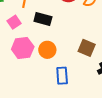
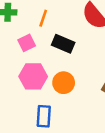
blue rectangle: (62, 76) -> (44, 116), moved

